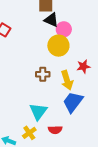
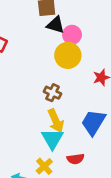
brown cross: (43, 74) -> (53, 93), turned 32
yellow arrow: (67, 80) -> (56, 121), moved

